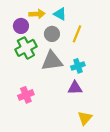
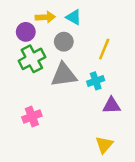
yellow line: (77, 34) -> (104, 49), moved
purple triangle: (75, 88) -> (112, 105), moved

